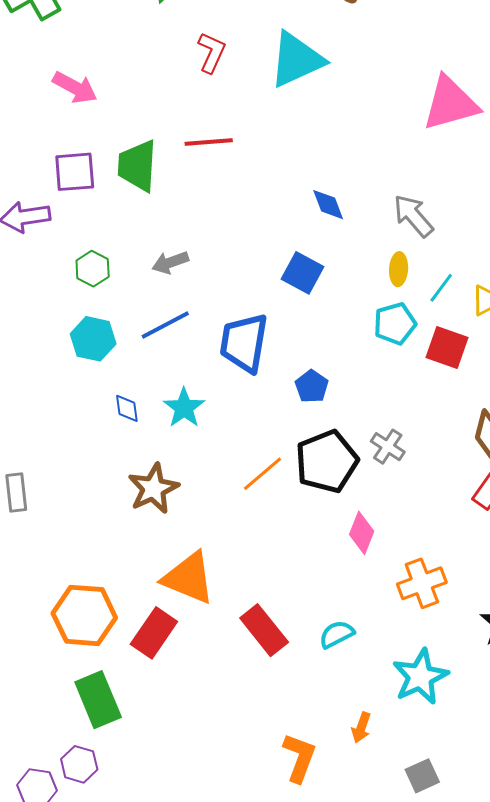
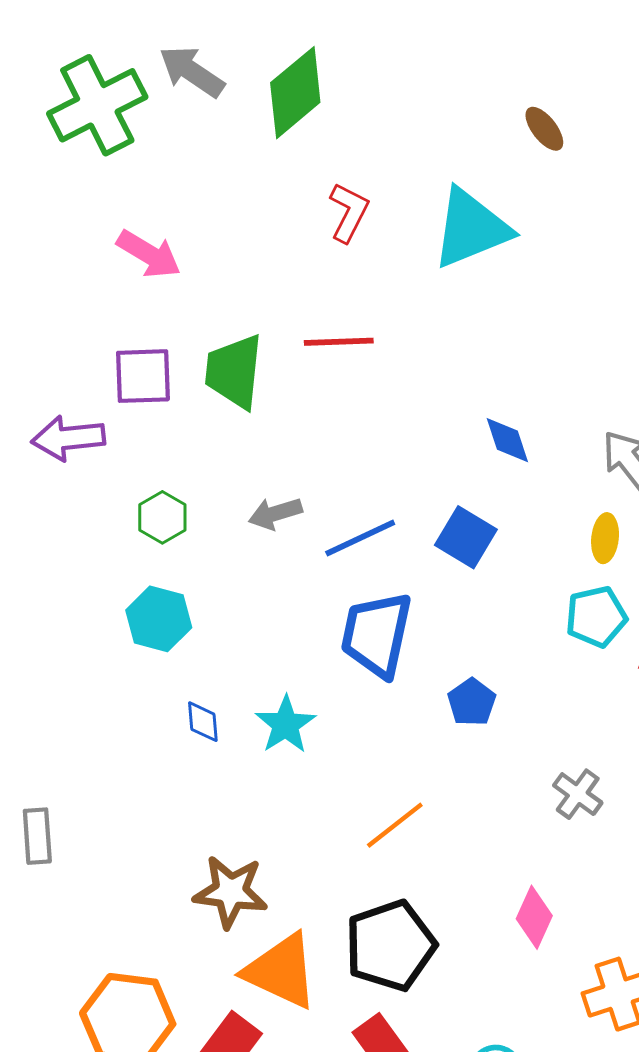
blue line: (165, 325) -> (360, 538), moved
black pentagon: (327, 462) -> (390, 946), moved
brown star: (153, 489) -> (231, 892), moved, turned 30

